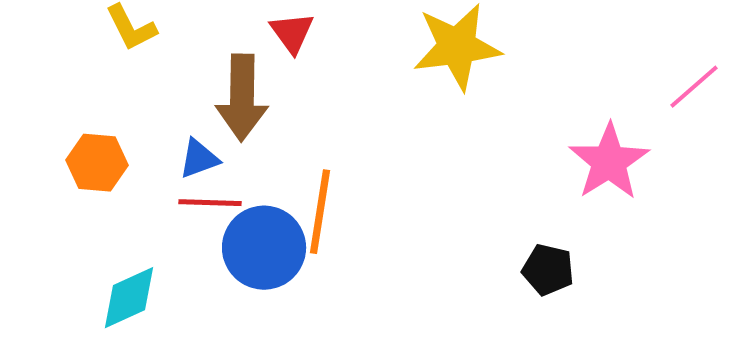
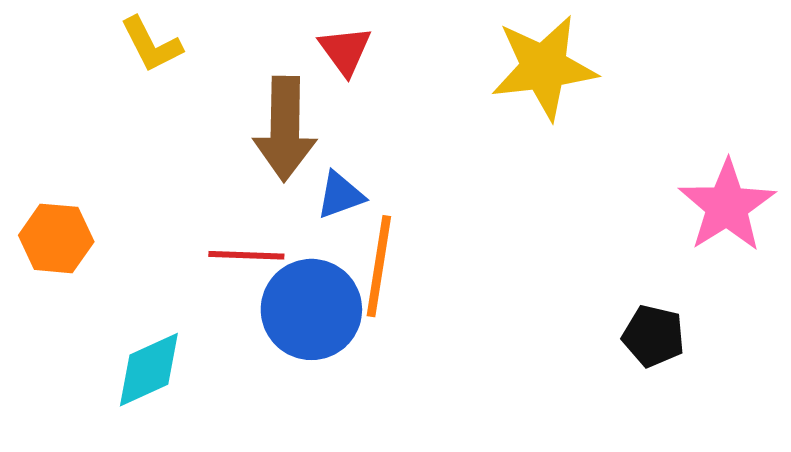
blue triangle: (199, 159) -> (340, 195), moved
orange hexagon: (97, 163) -> (56, 238), moved

